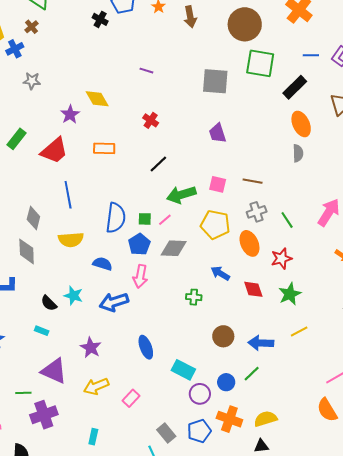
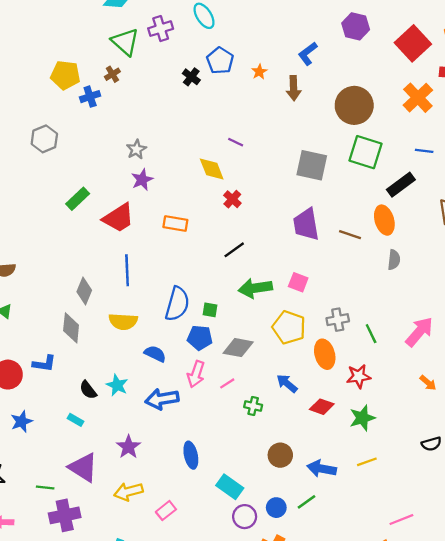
gray star: (32, 81) -> (136, 149), moved, turned 30
yellow diamond: (97, 99) -> (212, 169), moved
orange ellipse: (301, 124) -> (384, 220), moved
purple trapezoid: (218, 133) -> (306, 224), size x1.4
brown line: (253, 181) -> (350, 235), moved
pink line: (165, 220) -> (227, 383), moved
blue pentagon: (139, 244) -> (200, 338), turned 30
red diamond: (253, 289) -> (322, 407), turned -60

